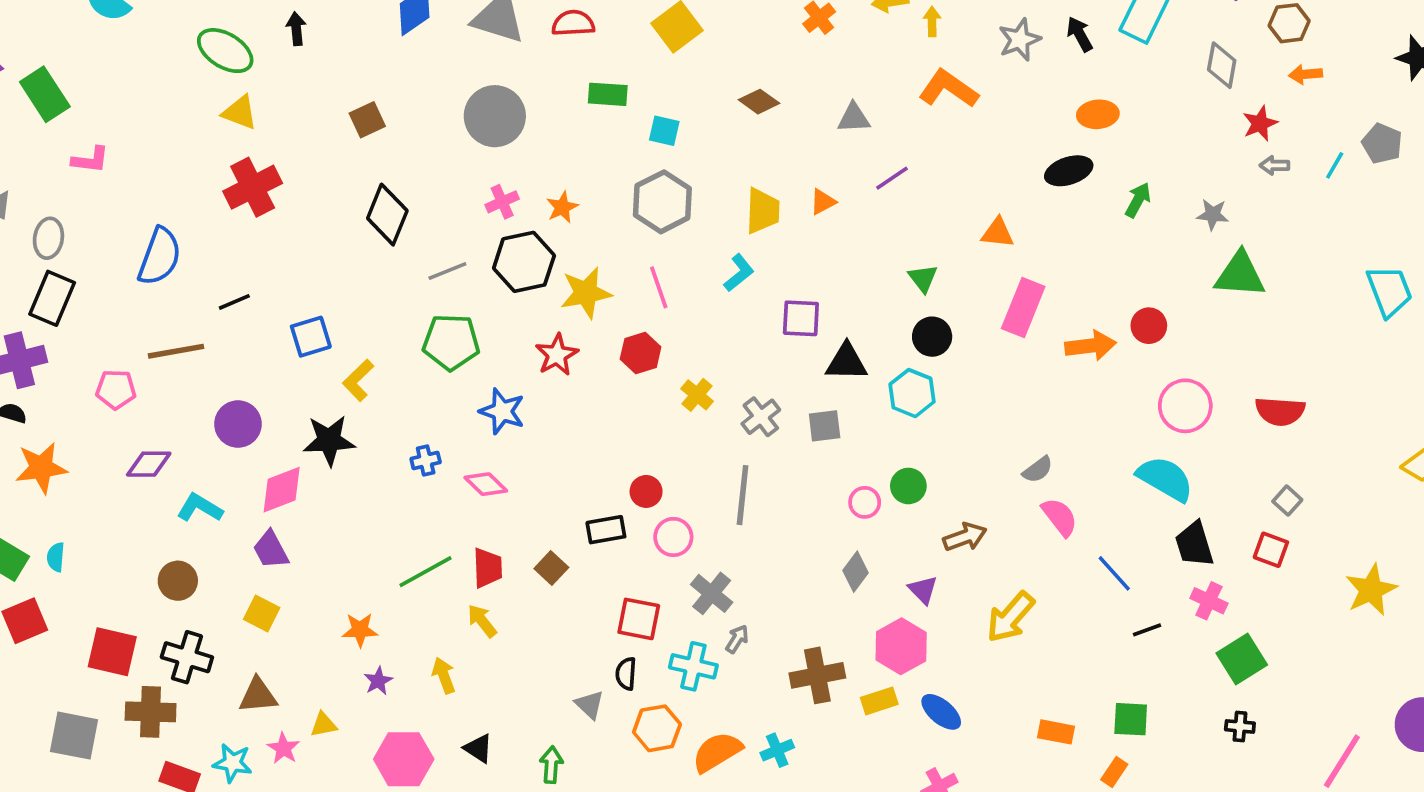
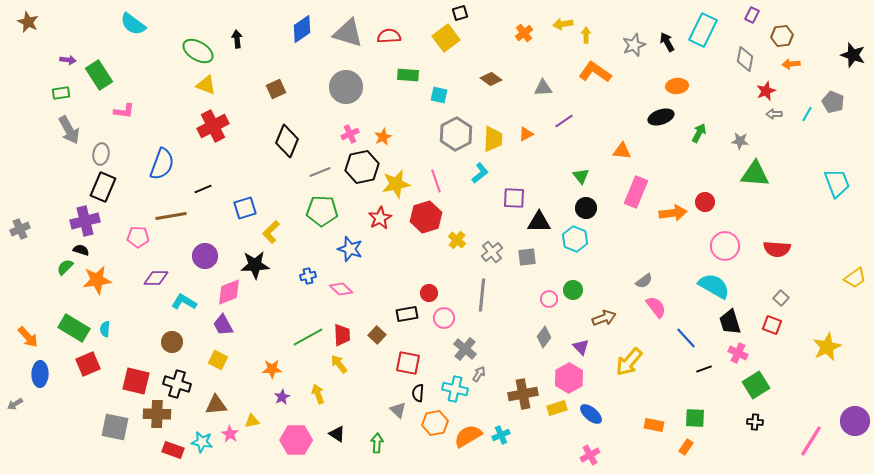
gray hexagon: (662, 202) -> (456, 134), moved
red hexagon: (641, 353) -> (426, 217), size x1.4
red square: (639, 619) -> (408, 363), moved

